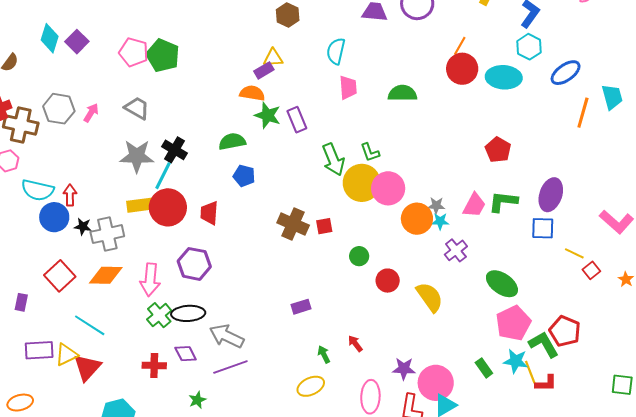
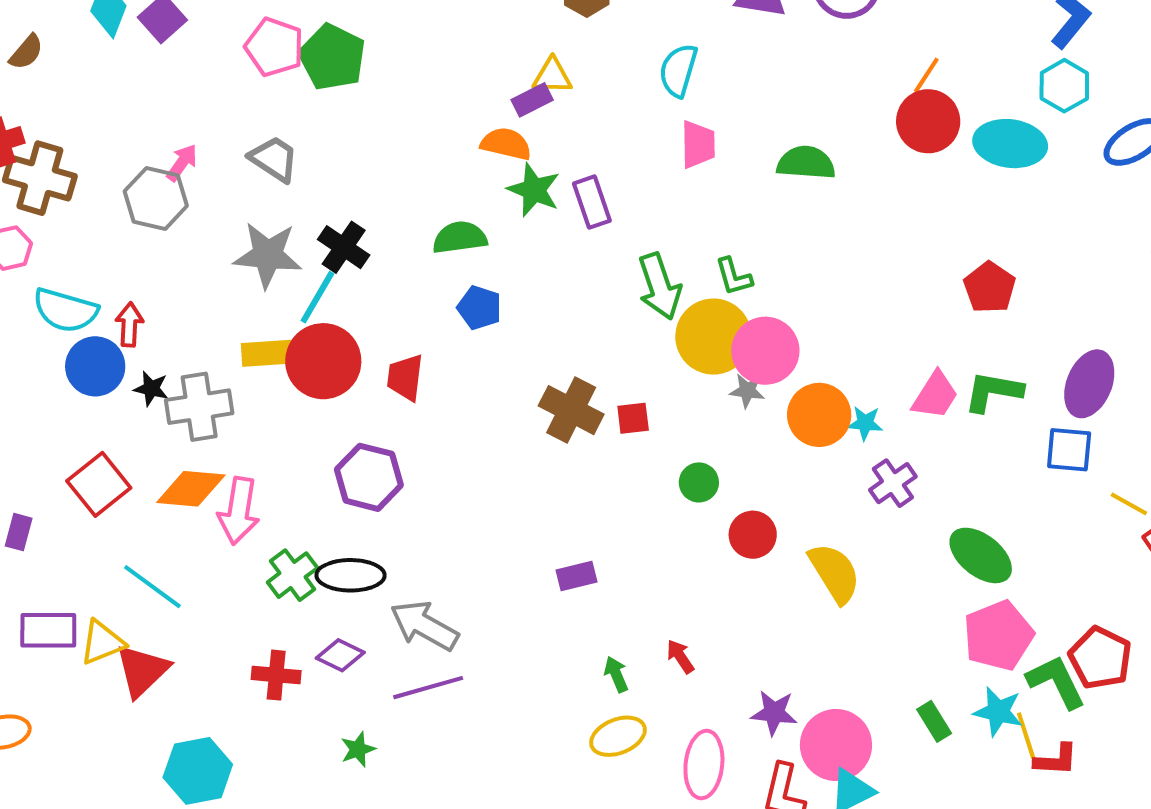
gray hexagon: (59, 109) -> (156, 199), moved
gray star: (436, 205) -> (747, 391), moved
pink arrow: (150, 280) -> (239, 511), moved
purple diamond: (186, 354) -> (340, 655), turned -40
yellow ellipse: (311, 386) -> (618, 736), moved

